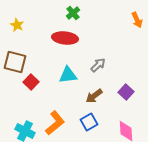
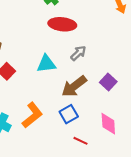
red ellipse: (65, 38) -> (62, 24), moved
brown arrow: (94, 96) -> (74, 86), size x1.4

